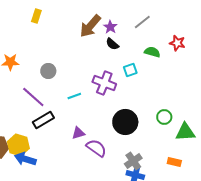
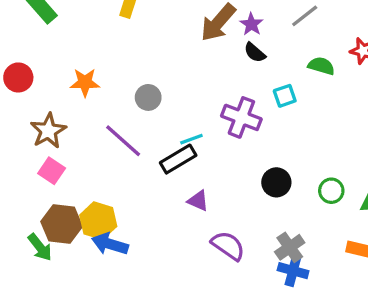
green circle: (164, 117) -> (331, 191), moved
black rectangle: (43, 120) -> (178, 159), moved
black circle: (125, 122) -> (276, 182), size x0.7
purple triangle: (78, 133) -> (198, 201), turned 40
purple semicircle: (96, 148) -> (228, 246), moved

